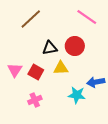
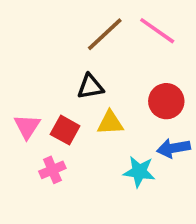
brown line: (31, 19) -> (105, 34), moved
red circle: (75, 46) -> (166, 101), moved
pink cross: (35, 100) -> (52, 170), moved

